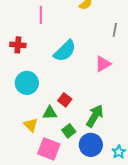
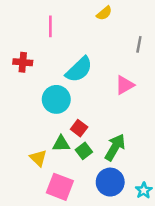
cyan circle: (27, 83) -> (56, 99), moved
green square: (69, 131) -> (84, 151), moved

